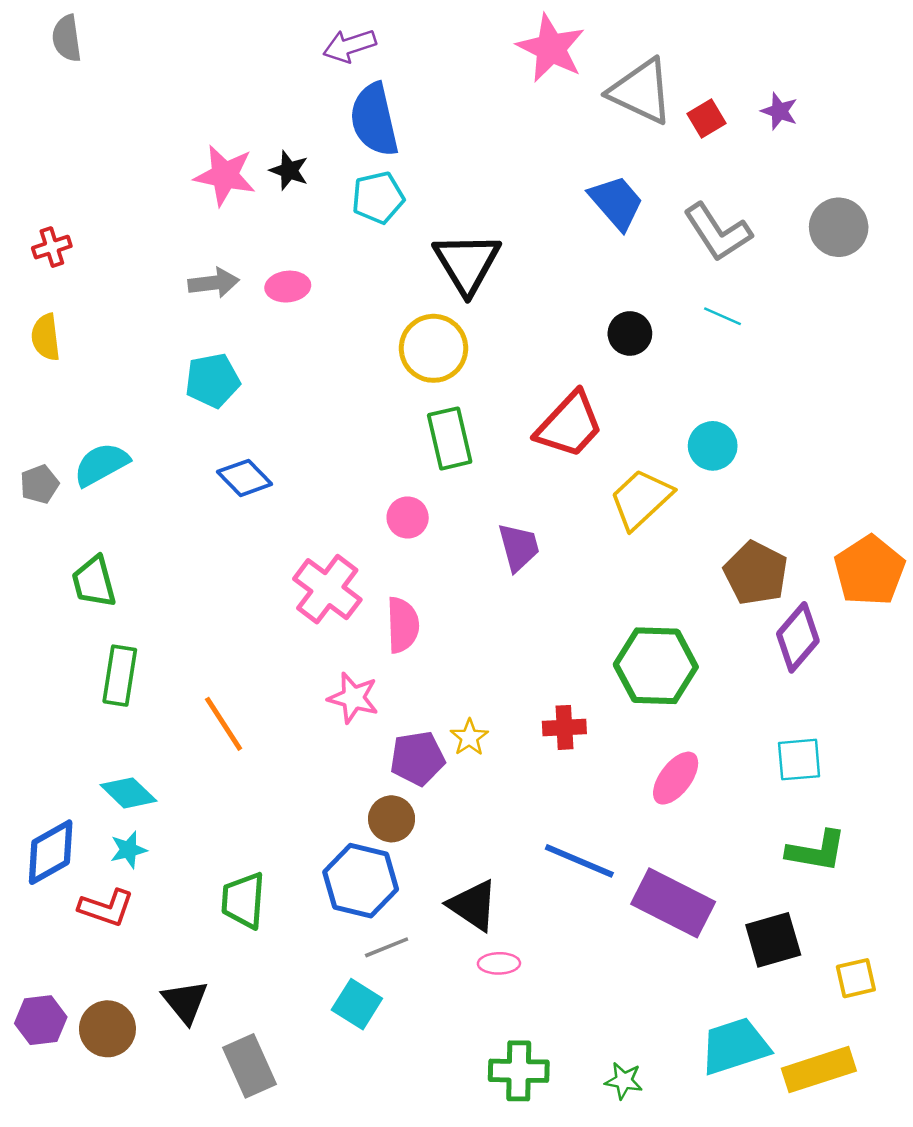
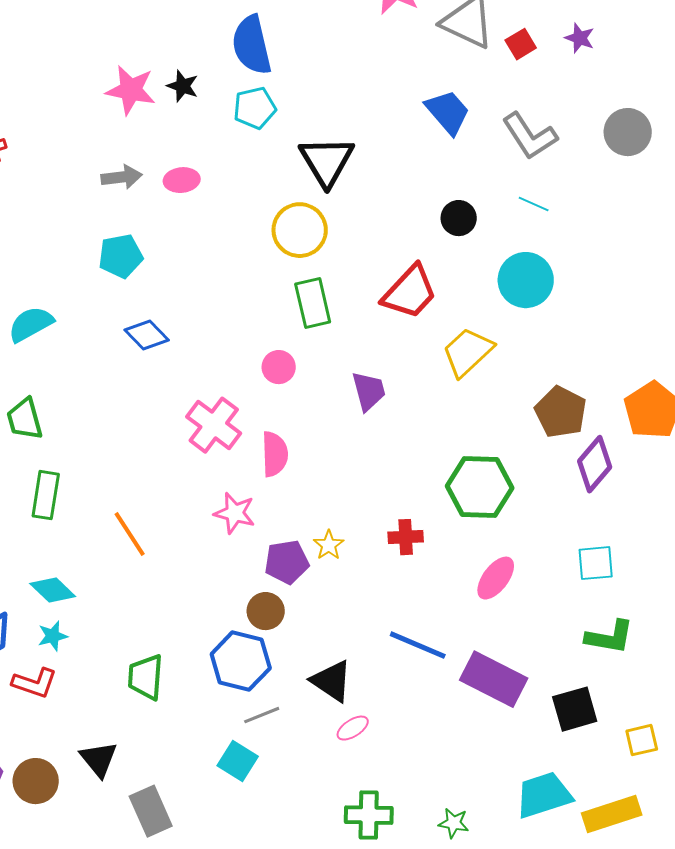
cyan circle: (713, 446) -> (526, 280), moved, size x1.4
pink ellipse: (499, 963) -> (353, 728), turned -32

